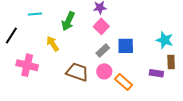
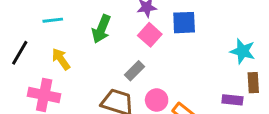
yellow arrow: (53, 44) -> (61, 59), moved
blue square: (126, 46) -> (184, 23), moved
gray rectangle: (103, 50) -> (134, 71), moved

